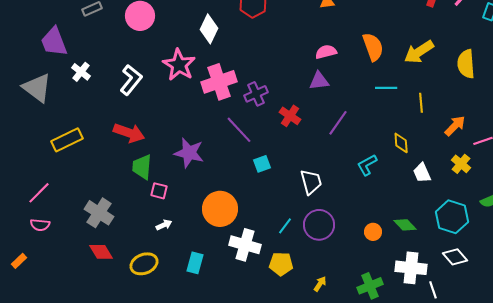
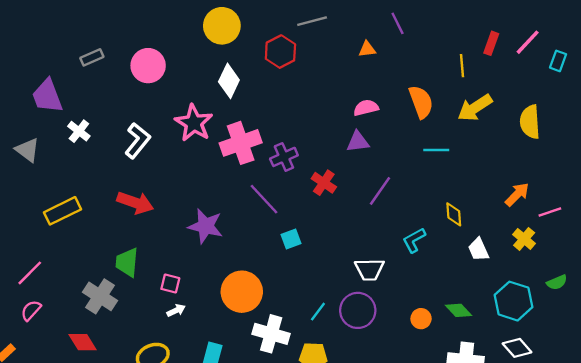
gray triangle: (37, 88) -> (27, 150), size x0.7
yellow line: (421, 103) -> (462, 66), moved
green trapezoid: (142, 167) -> (127, 262), moved
white trapezoid: (311, 182) -> (369, 269), moved, turned 104
pink square: (159, 191) -> (170, 283), moved
pink semicircle: (40, 225) -> (31, 310), turned 126
red diamond: (101, 252) -> (82, 342), moved

